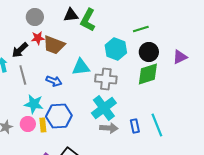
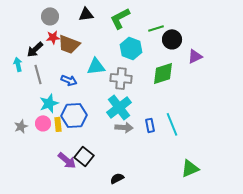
green L-shape: (88, 20) -> (120, 18), moved, turned 35
black circle: (149, 52) -> (172, 39), moved
cyan star: (34, 104) -> (49, 103), turned -30

